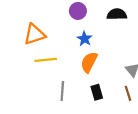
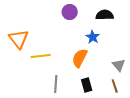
orange triangle: (34, 34) -> (19, 39), moved, turned -50
blue star: (85, 39) -> (93, 37), moved

